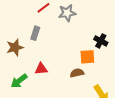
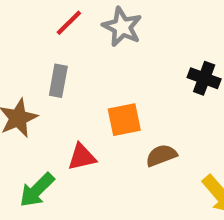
gray star: (67, 13) -> (122, 27), turned -30
orange square: (87, 57) -> (124, 120), moved

